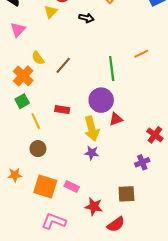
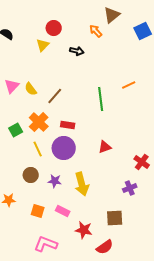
pink triangle: (18, 30) -> (12, 86), moved
orange cross: (23, 76) -> (39, 122), moved
purple circle: (101, 100) -> (64, 148), moved
red rectangle: (62, 110) -> (68, 125), moved
yellow line: (36, 121) -> (38, 149), moved
yellow arrow: (92, 129) -> (82, 184), moved
purple star: (92, 153) -> (55, 181), moved
orange square: (45, 187) -> (38, 211), size x0.6

